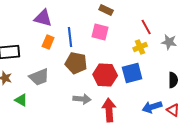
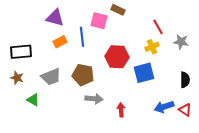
pink square: (100, 32) -> (99, 21), moved
orange rectangle: (48, 42) -> (60, 42), turned 40
brown pentagon: (76, 63) -> (83, 75), moved
red hexagon: (105, 75) -> (117, 57), moved
red arrow: (109, 110) -> (121, 110), size x0.6

